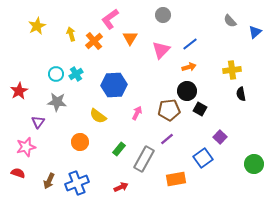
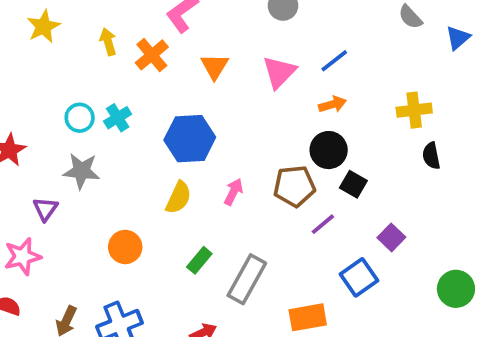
orange triangle: (130, 38) -> (215, 66), moved
yellow semicircle: (98, 116) -> (178, 198), moved, turned -102
purple line: (167, 139) -> (323, 224), moved

